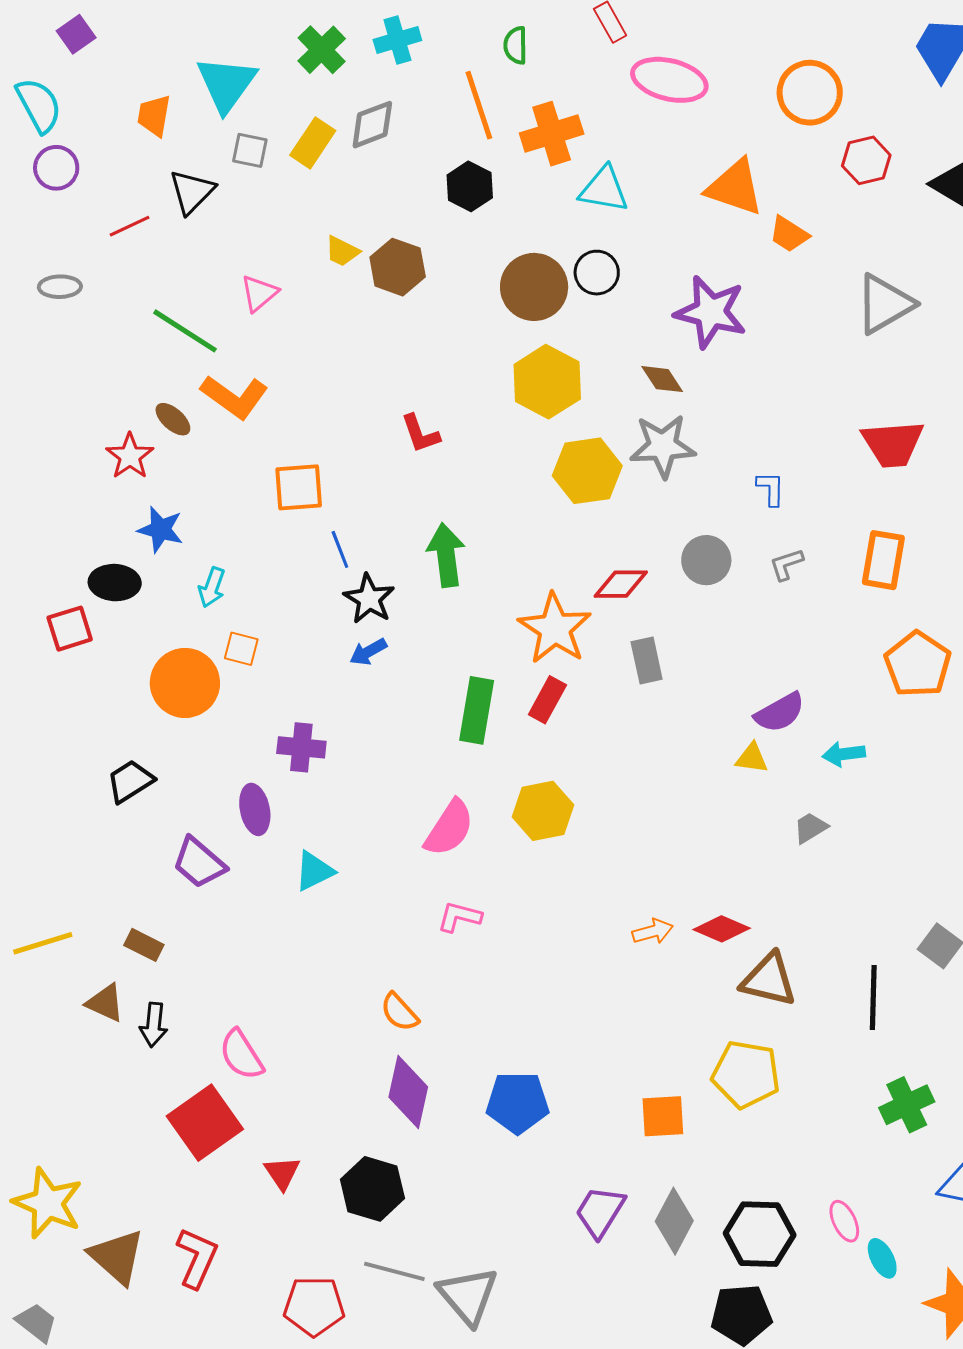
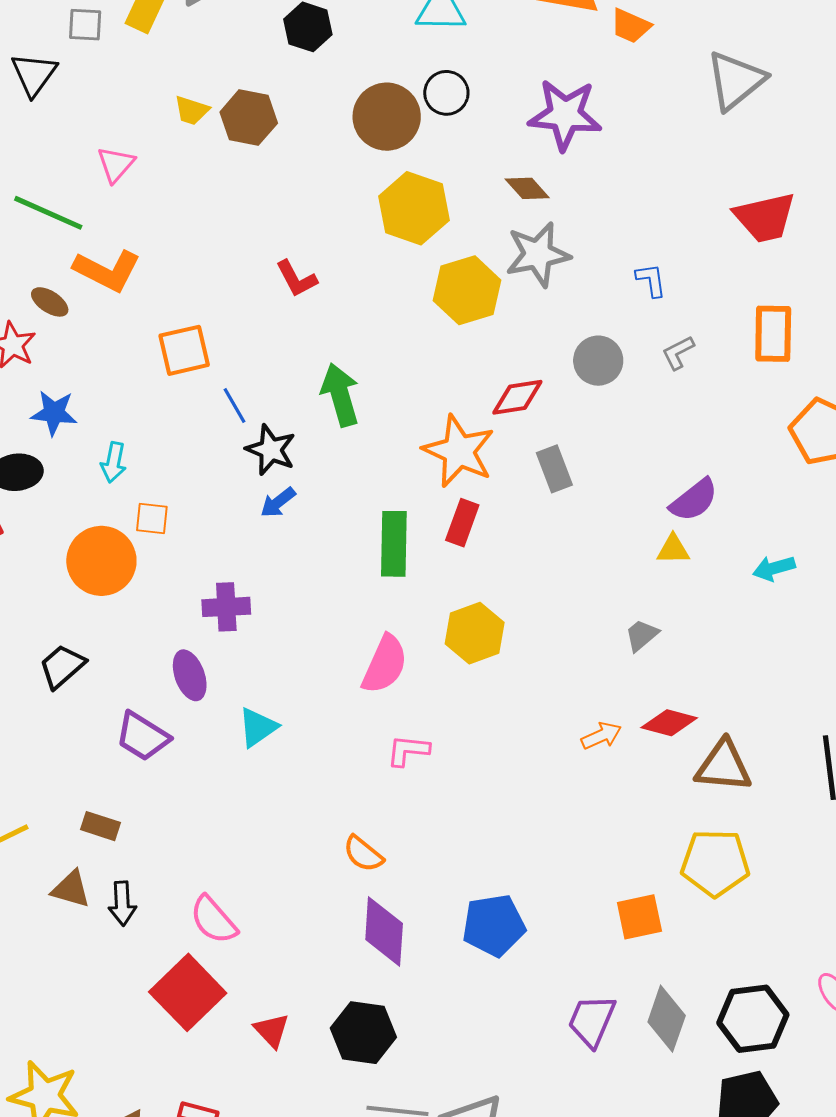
cyan arrow: (844, 754) -> (774, 568), moved
gray trapezoid: (810, 828) -> (642, 635), moved

